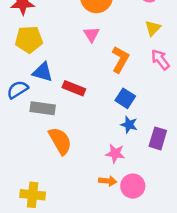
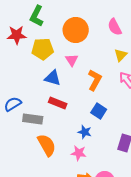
yellow pentagon: (29, 39) -> (43, 49), moved
blue triangle: (43, 72) -> (53, 78), moved
blue star: (129, 125) -> (85, 132), moved
pink star: (115, 153) -> (79, 153), moved

